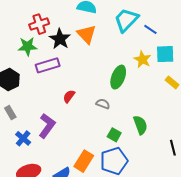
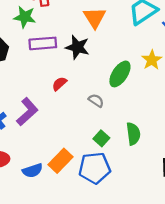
black star: (60, 39) -> (77, 47), moved, turned -30

